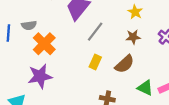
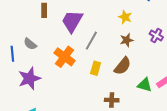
gray semicircle: (29, 25) -> (30, 44), turned 56
orange cross: (44, 44) -> (64, 57), moved
purple star: (40, 76) -> (29, 78), moved

